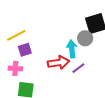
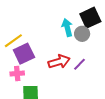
cyan arrow: (72, 49) -> (67, 27), moved
purple square: (25, 50) -> (24, 54), size x1.5

